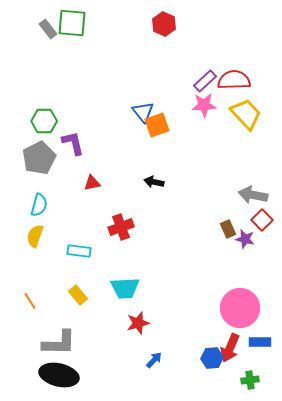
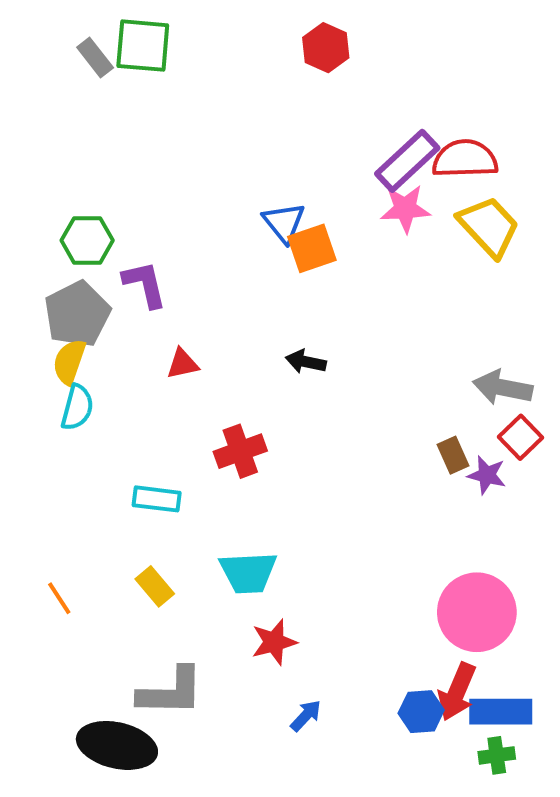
purple rectangle: (205, 81) -> (407, 161), size x1.4
yellow semicircle: (35, 236) -> (69, 362), moved
blue rectangle: (260, 342) -> (501, 712), moved, size x1.4
gray L-shape: (59, 343) -> (171, 692), moved

